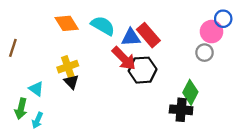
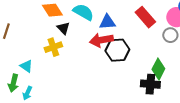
red rectangle: (148, 35) -> (145, 17), moved
red arrow: (124, 58) -> (101, 40), turned 125
black triangle: (71, 82) -> (63, 28), moved

